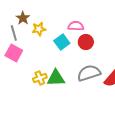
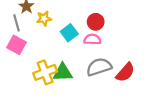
pink semicircle: (76, 26) -> (92, 39), moved
red circle: (86, 42) -> (96, 22), moved
yellow cross: (40, 78) -> (45, 72), size x1.5

